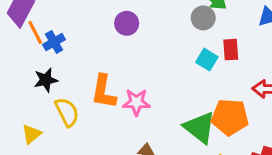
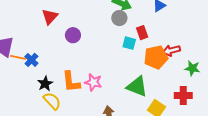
orange line: (35, 32) -> (18, 57), turned -35
black star: (46, 80) -> (45, 84), moved
pink star: (136, 102) -> (93, 82), turned 30
orange pentagon: (230, 117) -> (156, 57), moved

